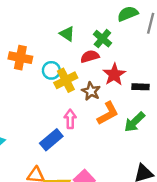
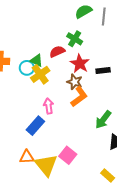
green triangle: (67, 34) -> (37, 60), moved
green cross: (102, 39) -> (75, 39), moved
brown star: (91, 91) -> (75, 82), moved
green arrow: (134, 122) -> (103, 120), moved

